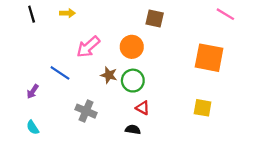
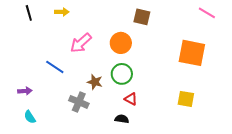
brown star: (109, 75) -> (95, 82), moved
purple arrow: (33, 91) -> (25, 91), moved, turned -128

